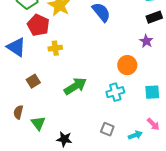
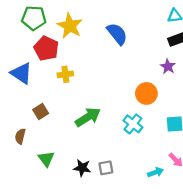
cyan cross: (115, 92) -> (133, 124), turned -36
brown semicircle: (18, 112) -> (20, 136), moved
gray square: (107, 129) -> (106, 168), moved, turned -32
black star: (64, 139) -> (82, 168), moved

